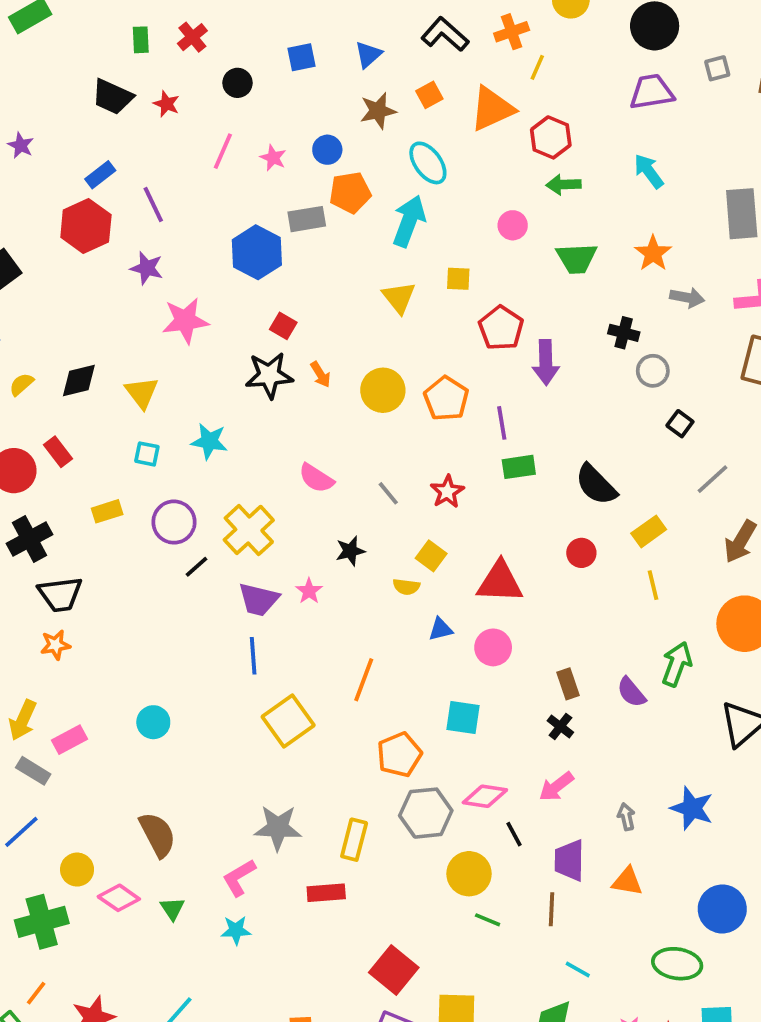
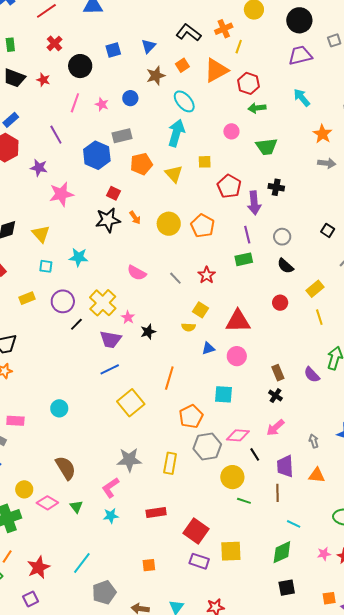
green rectangle: (141, 40) -> (10, 45), moved
black circle: (237, 83) -> (80, 66), size x1.5
orange pentagon: (350, 193) -> (141, 164), moved
purple line: (153, 205) -> (56, 135), moved
orange star: (653, 253) -> (322, 134), moved
black cross: (624, 333) -> (276, 187), moved
gray circle: (653, 371) -> (282, 237), moved
purple line: (502, 423) -> (247, 235), moved
black semicircle: (596, 485) -> (285, 266), size x0.7
black star: (350, 551) -> (148, 332), moved
pink star: (309, 591) -> (128, 317), moved
blue line: (253, 656) -> (110, 369), turned 72
pink rectangle: (69, 740) -> (15, 421), turned 36
red rectangle: (326, 893) -> (156, 512), moved

